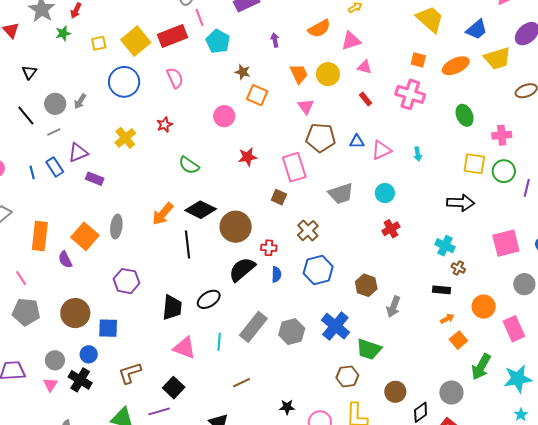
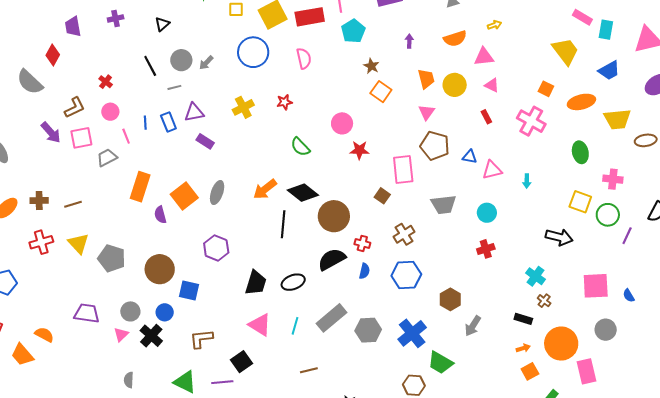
yellow trapezoid: (497, 58) -> (617, 119), moved
pink circle: (224, 116) -> (342, 123), moved
pink line: (21, 278) -> (126, 136), moved
orange circle: (484, 307) -> (561, 344), size x1.4

